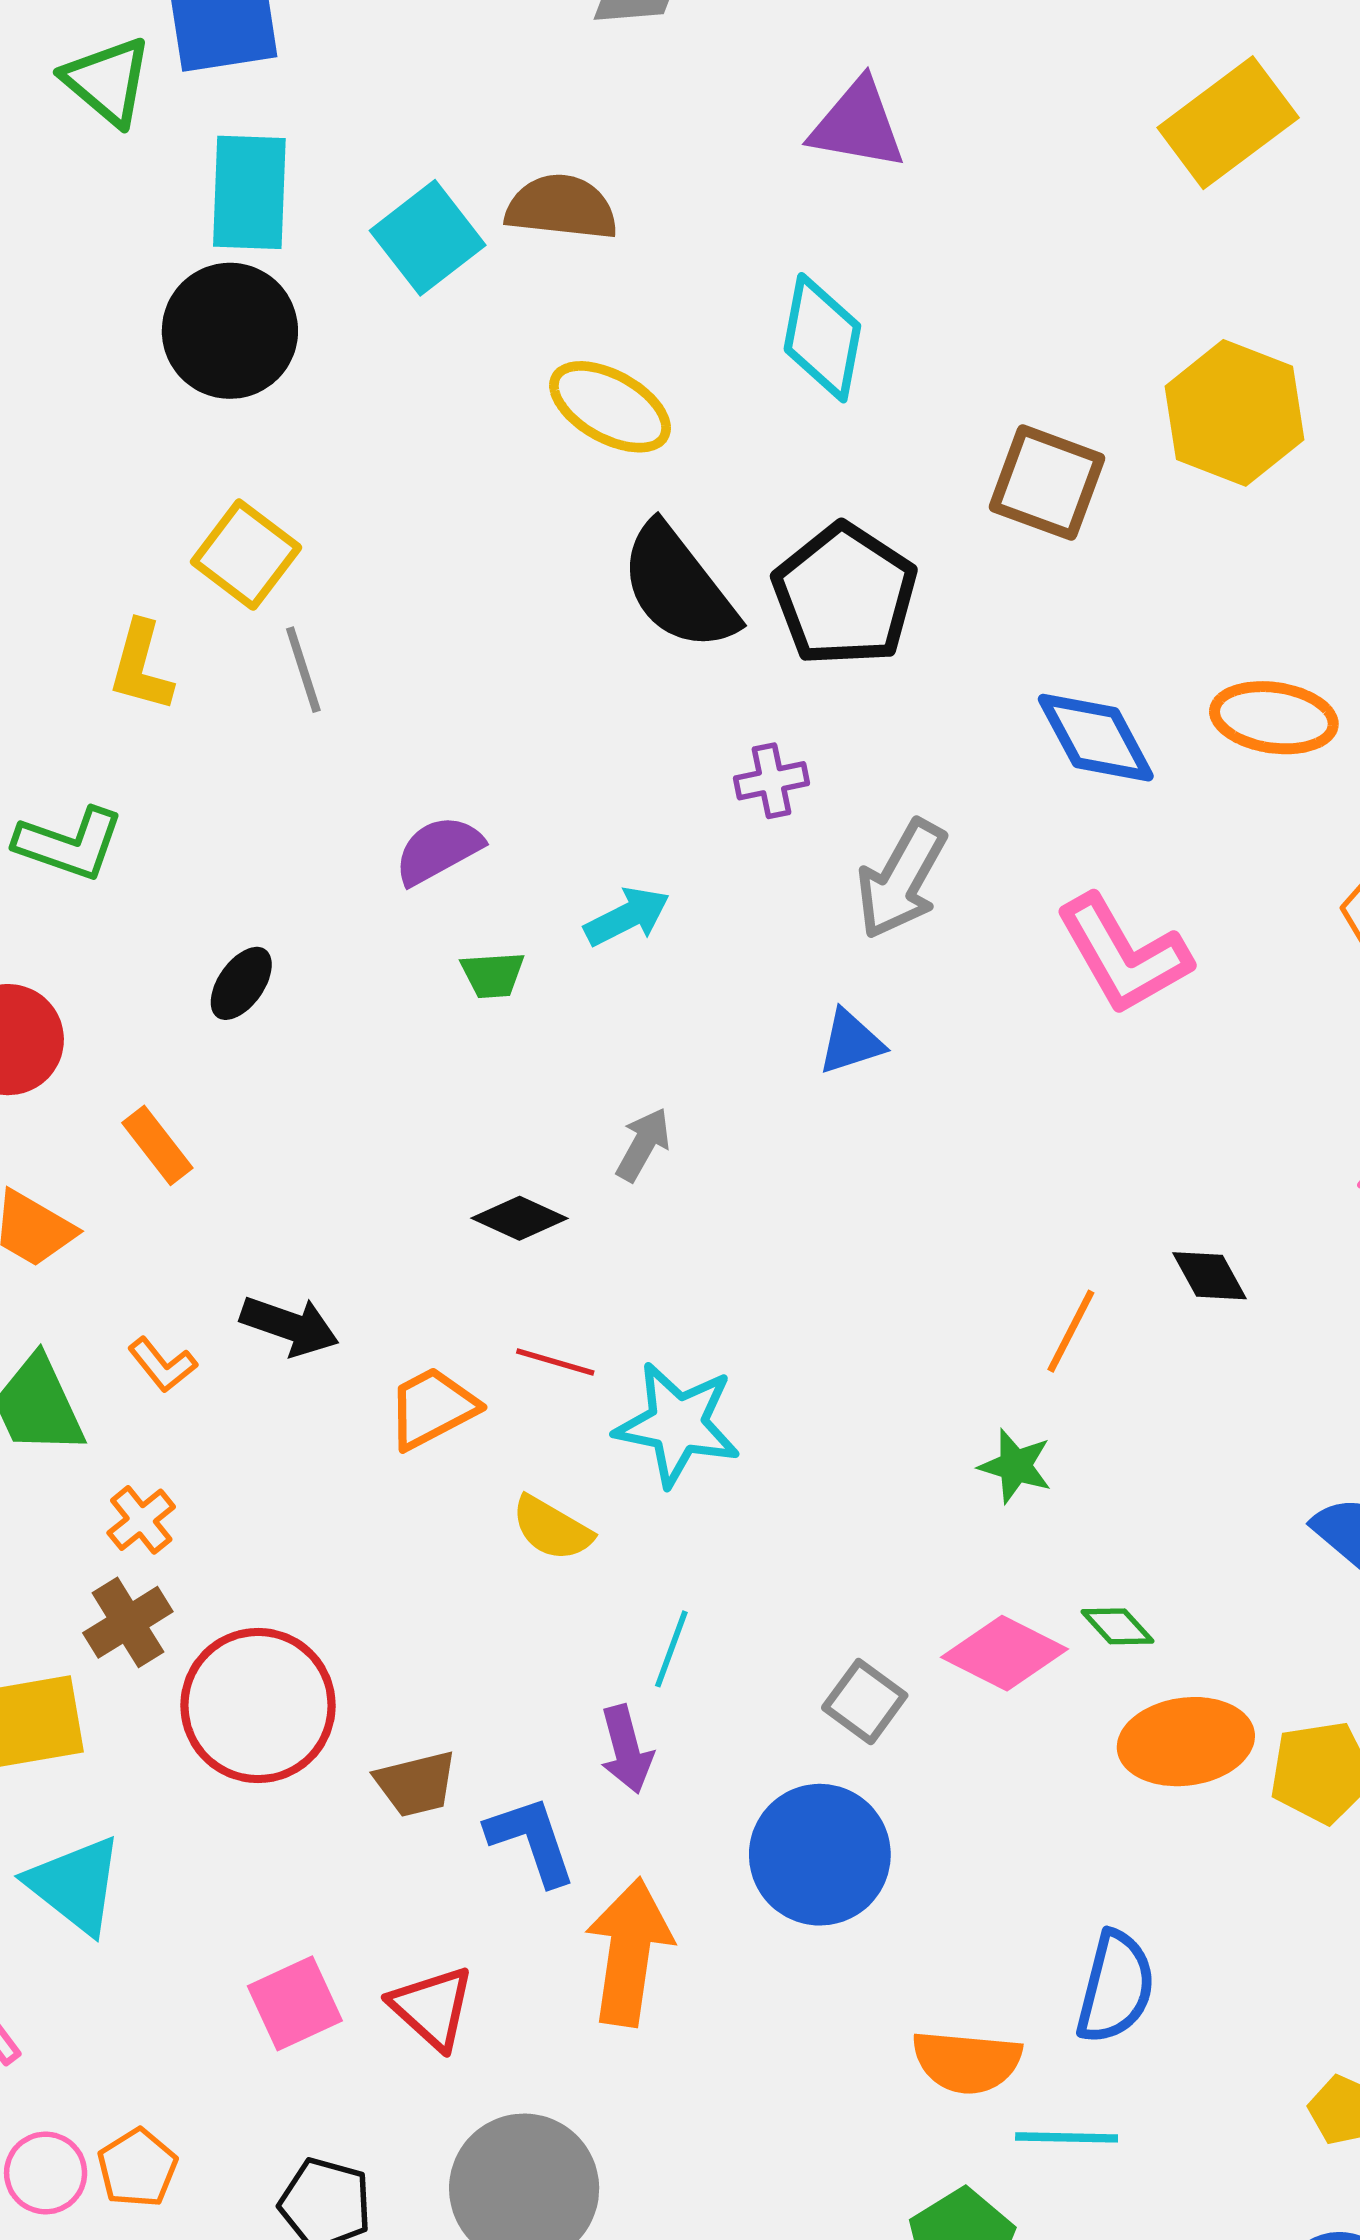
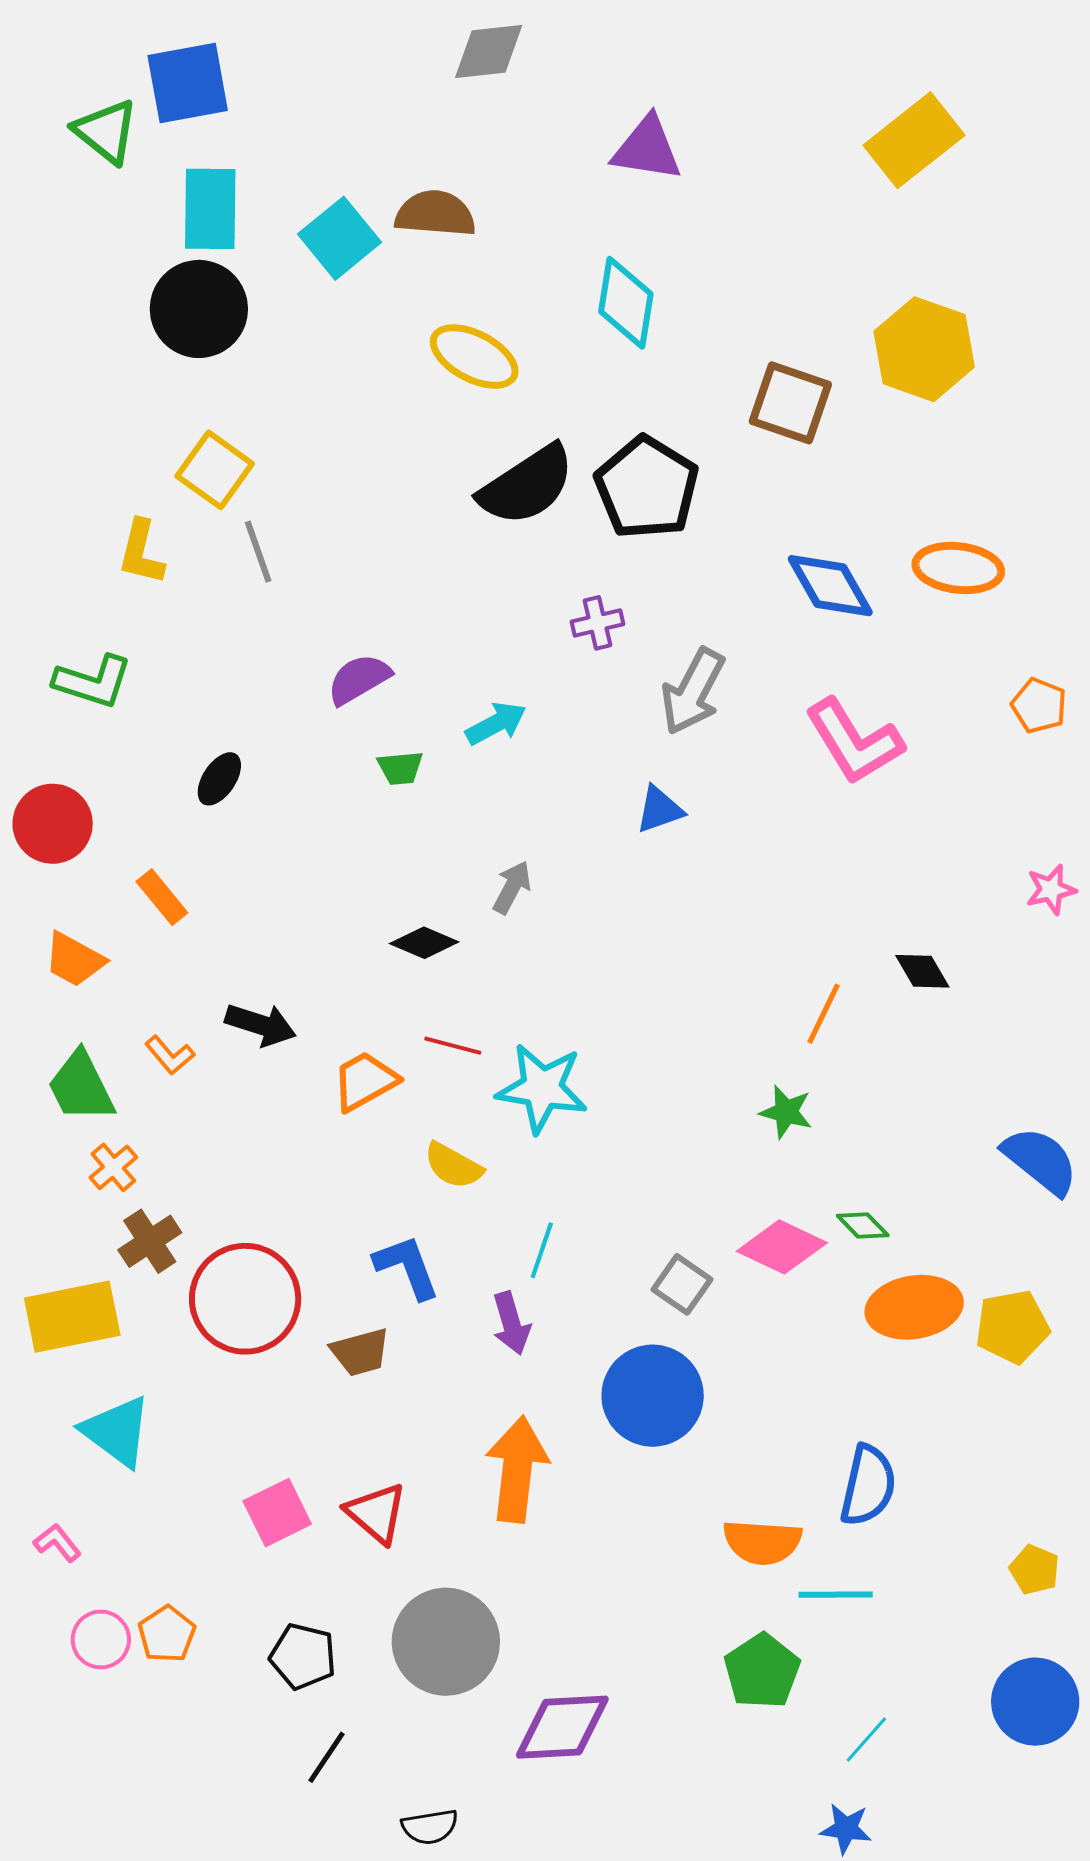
black semicircle: (678, 587) -> (527, 485), turned -84
orange cross: (141, 1520) -> (113, 1167), moved
blue L-shape: (531, 1840) -> (407, 1267), moved

